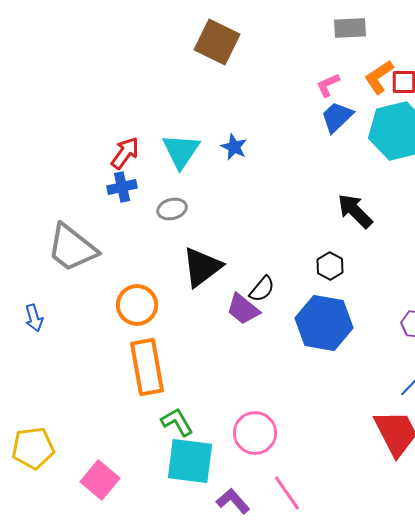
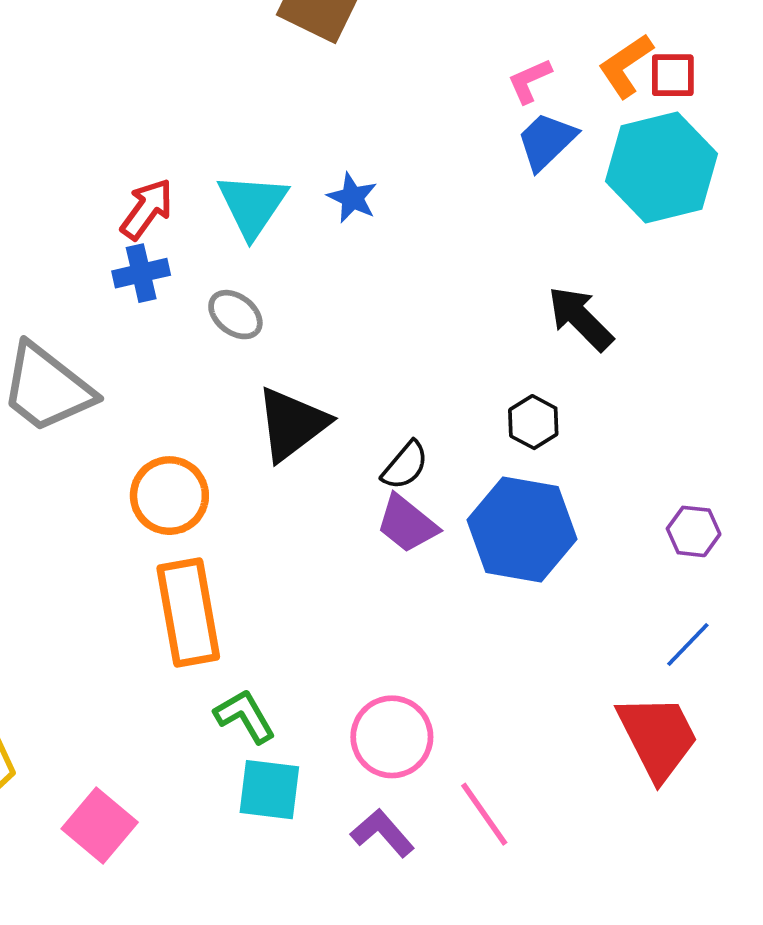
gray ellipse: (172, 209) -> (235, 315), turned 52
purple trapezoid: (243, 309) -> (407, 524), moved
cyan square: (190, 461) -> (269, 790), size x0.7
pink line: (287, 493) -> (484, 814), moved
purple L-shape: (233, 501) -> (382, 833), moved

